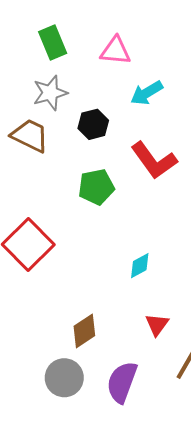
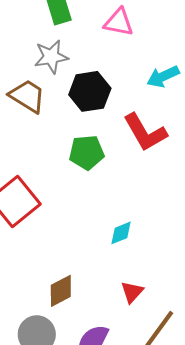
cyan arrow: (147, 93) -> (163, 77), moved
black hexagon: (93, 124) -> (90, 91), size x1.4

